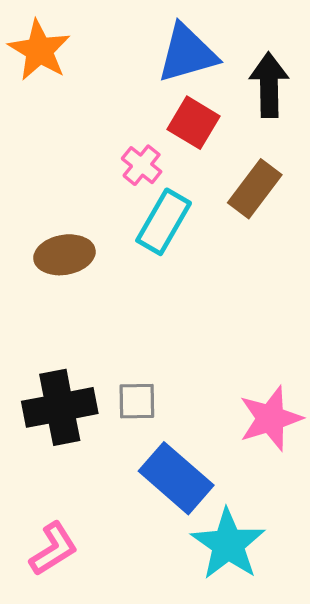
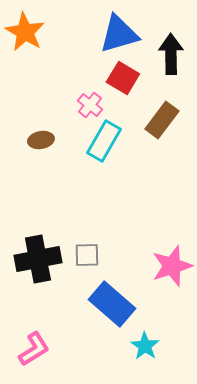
brown ellipse: (64, 255) -> (41, 140), moved, size x0.7
cyan star: (228, 544) -> (145, 346), size x0.6

